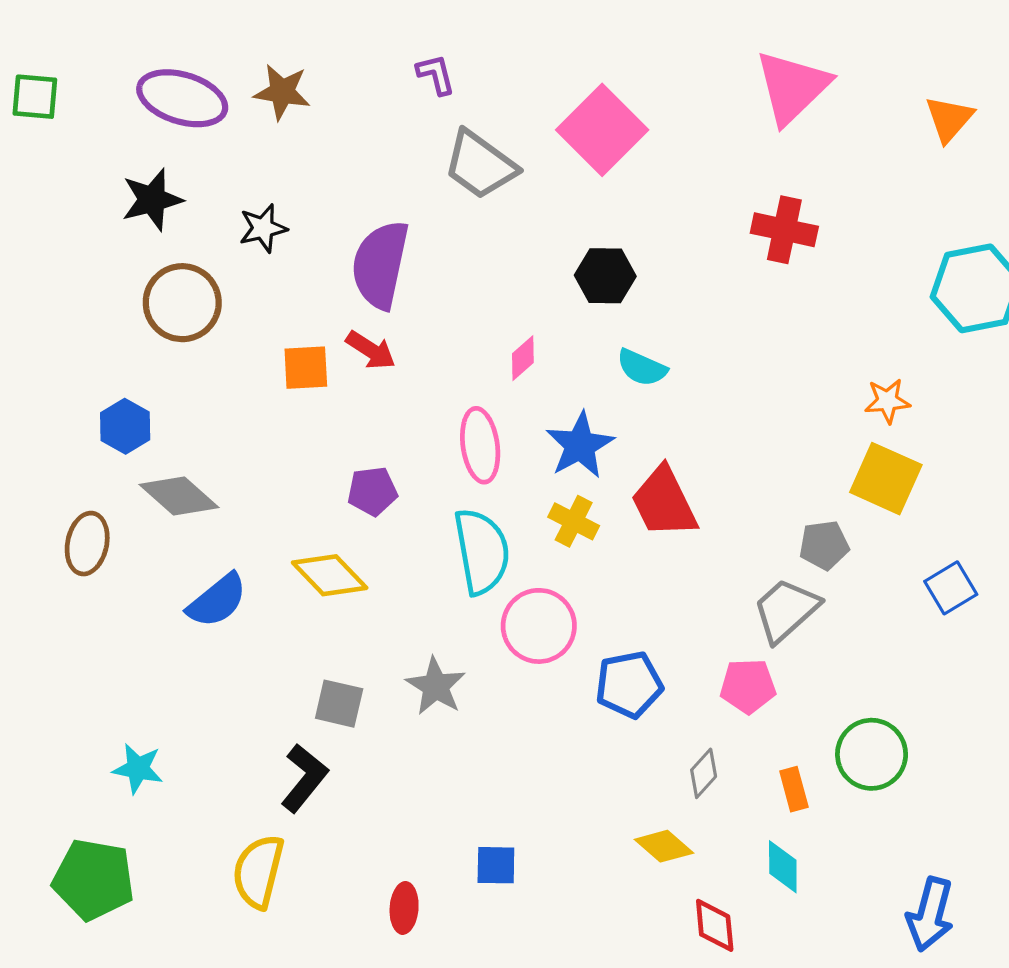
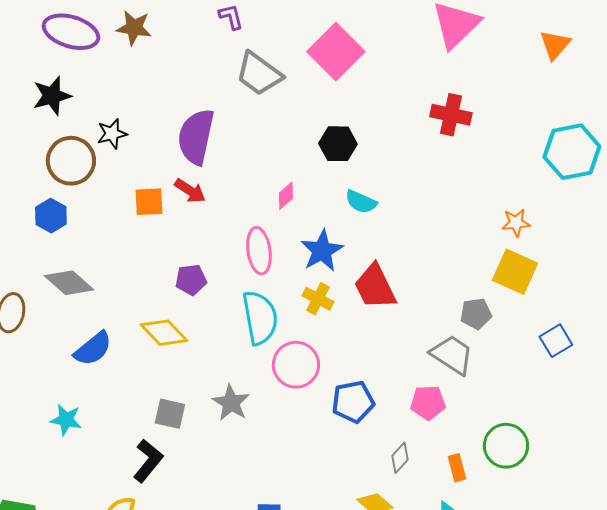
black star: (263, 228) -> (112, 134), moved
blue hexagon: (125, 426) -> (51, 216), moved
gray trapezoid: (786, 610) -> (452, 355), turned 75
cyan star: (138, 769) -> (66, 420), moved

